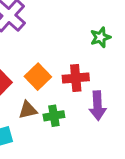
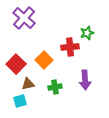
red cross: (76, 78) -> (70, 47), moved
brown triangle: (28, 110) -> (28, 84), moved

